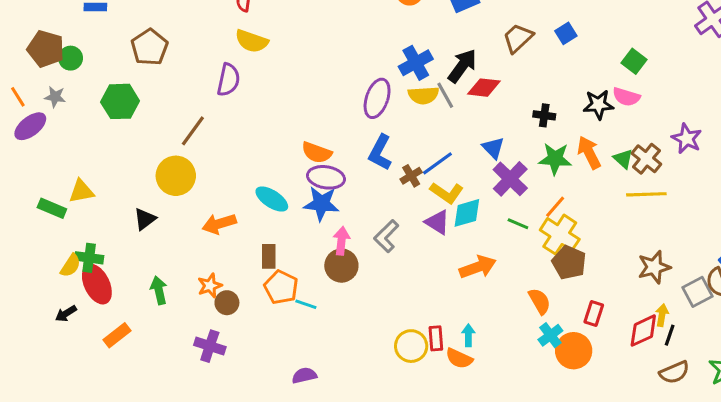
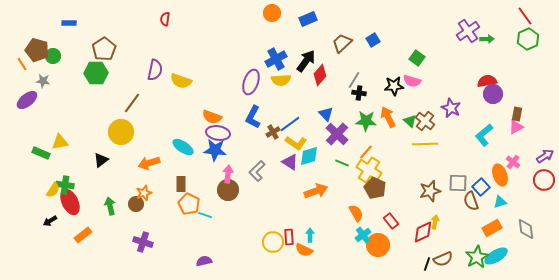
yellow semicircle: (252, 41) -> (181, 81), moved
red diamond: (484, 88) -> (320, 75), turned -55
gray line: (445, 95) -> (354, 80), moved, turned 60
orange line: (18, 97) -> (22, 64), moved
green hexagon: (120, 101) -> (96, 73), moved
orange star: (210, 286) -> (144, 193), moved
gray square: (697, 292) -> (458, 183), moved, turned 30
brown circle: (227, 303) -> (136, 204), moved
red rectangle: (594, 314) -> (391, 221), turned -56
black line: (670, 335) -> (427, 264), moved

